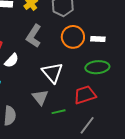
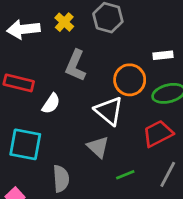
orange circle: (73, 37) -> (130, 80), moved
green line: (59, 112) -> (125, 175), moved

